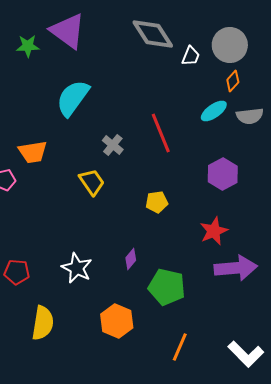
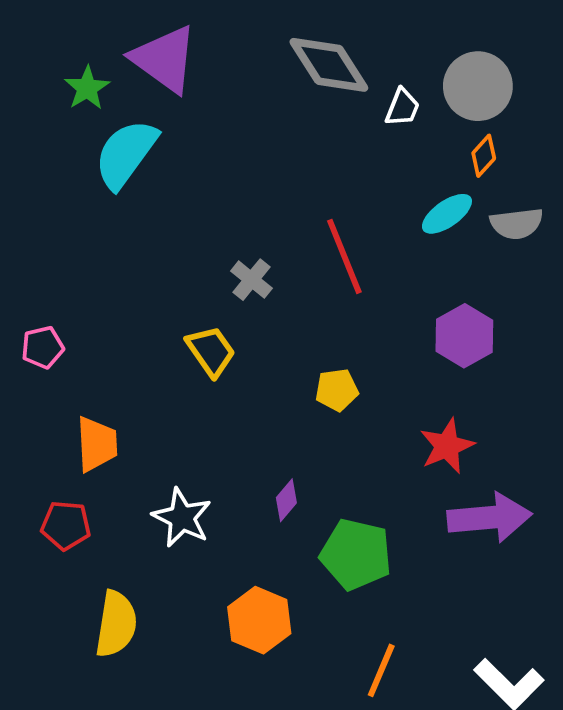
green star: (28, 46) -> (87, 88), turned -30
cyan semicircle: (73, 98) -> (126, 154), moved
orange trapezoid: (33, 152) -> (97, 444), moved, turned -84

